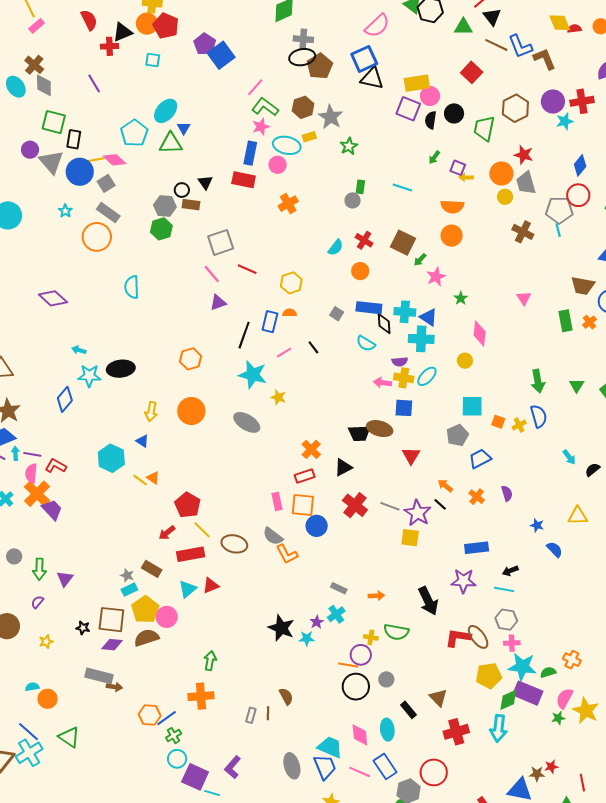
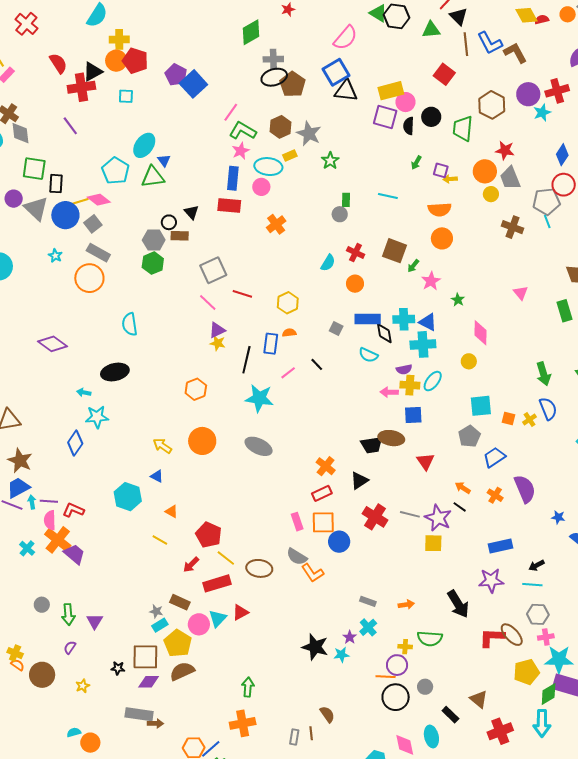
brown line: (496, 45) -> (466, 44), turned 65
red cross: (109, 46) -> (81, 87), size x1.5
black ellipse: (121, 369) -> (115, 372), moved
yellow star: (278, 397) -> (218, 343), moved
yellow arrow: (151, 412) -> (162, 446), turned 120
yellow line: (140, 480) -> (160, 540), moved
purple semicircle: (507, 493) -> (525, 489), size x1.8
pink circle: (167, 617) -> (199, 624), moved

